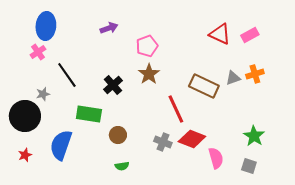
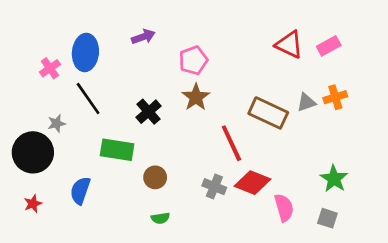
blue ellipse: (46, 26) -> (85, 52), moved
blue semicircle: (61, 145) -> (80, 191), size x0.7

